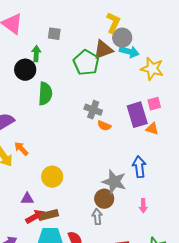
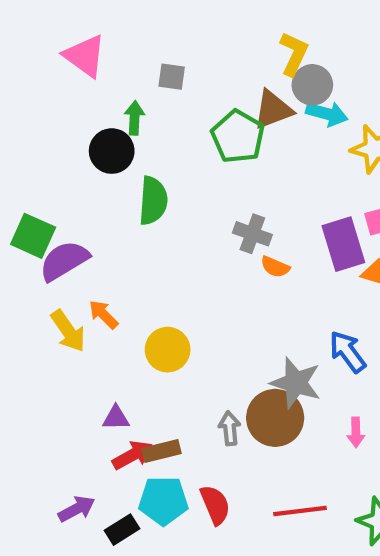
blue arrow: (139, 167) -> (348, 352), turned -30
yellow circle: (52, 177) -> (168, 350), moved
brown circle: (104, 199) -> (275, 418), size x1.4
gray arrow: (97, 217) -> (230, 428), moved

